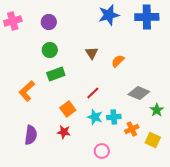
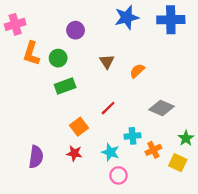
purple circle: (49, 22) -> (76, 30), moved
orange L-shape: (27, 91) -> (31, 53), moved, turned -30
green star: (157, 110) -> (186, 138), moved
cyan star: (95, 117) -> (110, 152), moved

